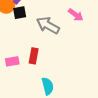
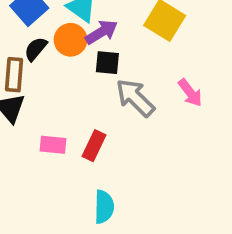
black square: (20, 13) -> (107, 63), moved

